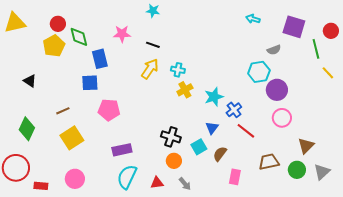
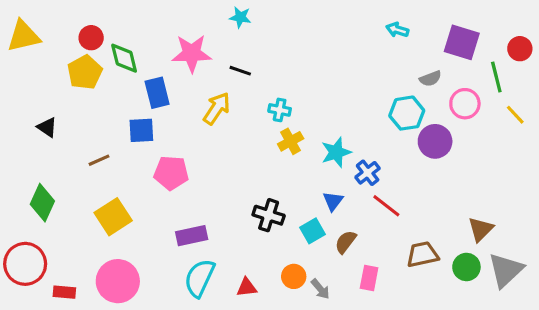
pink star: (122, 34) -> (192, 53), size x1.4
yellow arrow: (150, 69) -> (217, 108), moved
brown line: (63, 111) -> (99, 160), moved
pink circle: (282, 118) -> (465, 104), moved
orange circle: (174, 161) -> (294, 276), moved
gray triangle: (322, 172) -> (506, 270), size x1.4
pink circle: (75, 179) -> (118, 281), size x1.4
gray arrow: (185, 184) -> (320, 289), moved

